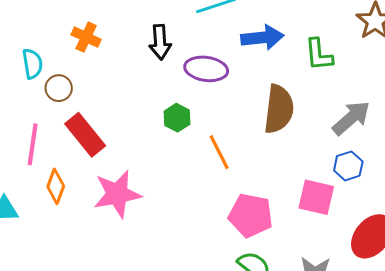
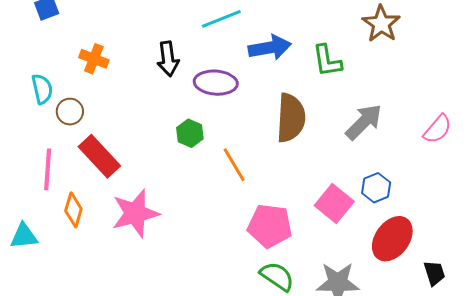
blue hexagon: (348, 166) -> (376, 188), moved
pink square: (316, 197) -> (334, 203), turned 30

